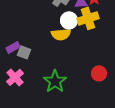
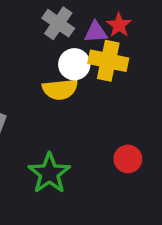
yellow cross: (88, 18) -> (108, 61), turned 30

